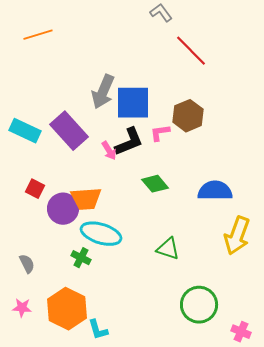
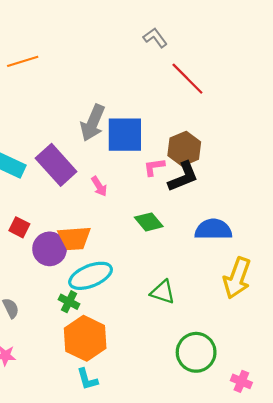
black L-shape: (129, 142) -> (183, 177), moved
cyan ellipse: (101, 234) -> (91, 276), turned -39
orange hexagon: (67, 309) -> (85, 338), moved

